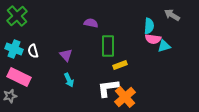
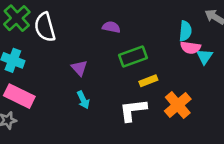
green rectangle: (108, 46) -> (133, 56), turned 70
cyan triangle: (164, 46) -> (205, 56), turned -40
white semicircle: (33, 51) -> (45, 27), moved, size x1.6
orange cross: (125, 97) -> (178, 105), moved

